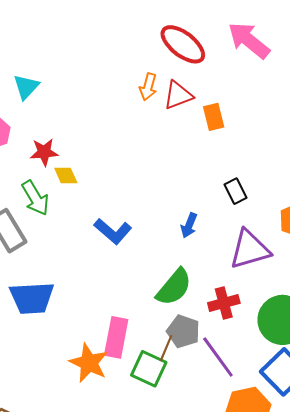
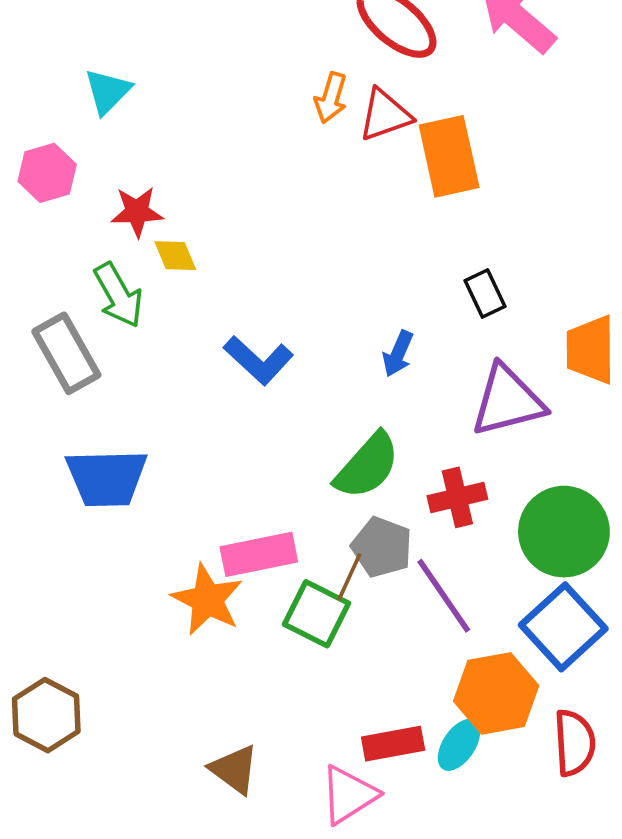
orange rectangle: (214, 117) -> (449, 156), size x1.6
pink rectangle: (116, 337) -> (259, 554), turned 66

